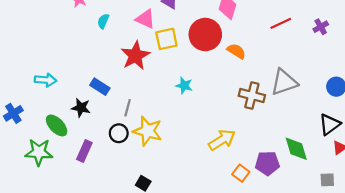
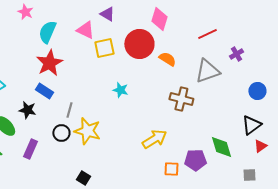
cyan semicircle: (103, 21) -> (47, 32), size x1.6
purple cross: (321, 27) -> (236, 54), moved
red star: (135, 56) -> (49, 63), moved
gray triangle: (284, 82) -> (207, 71), moved
orange square: (241, 173) -> (171, 169), turned -35

